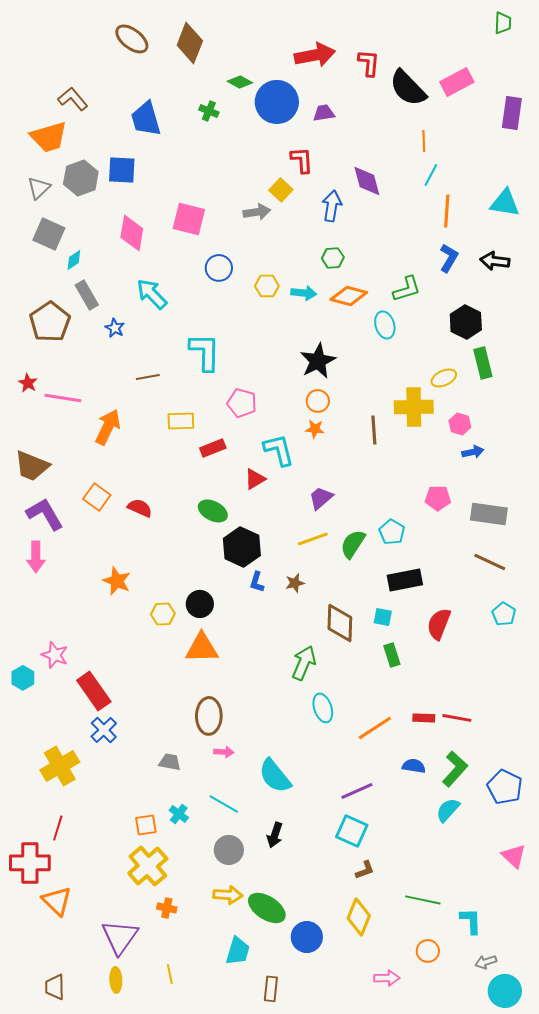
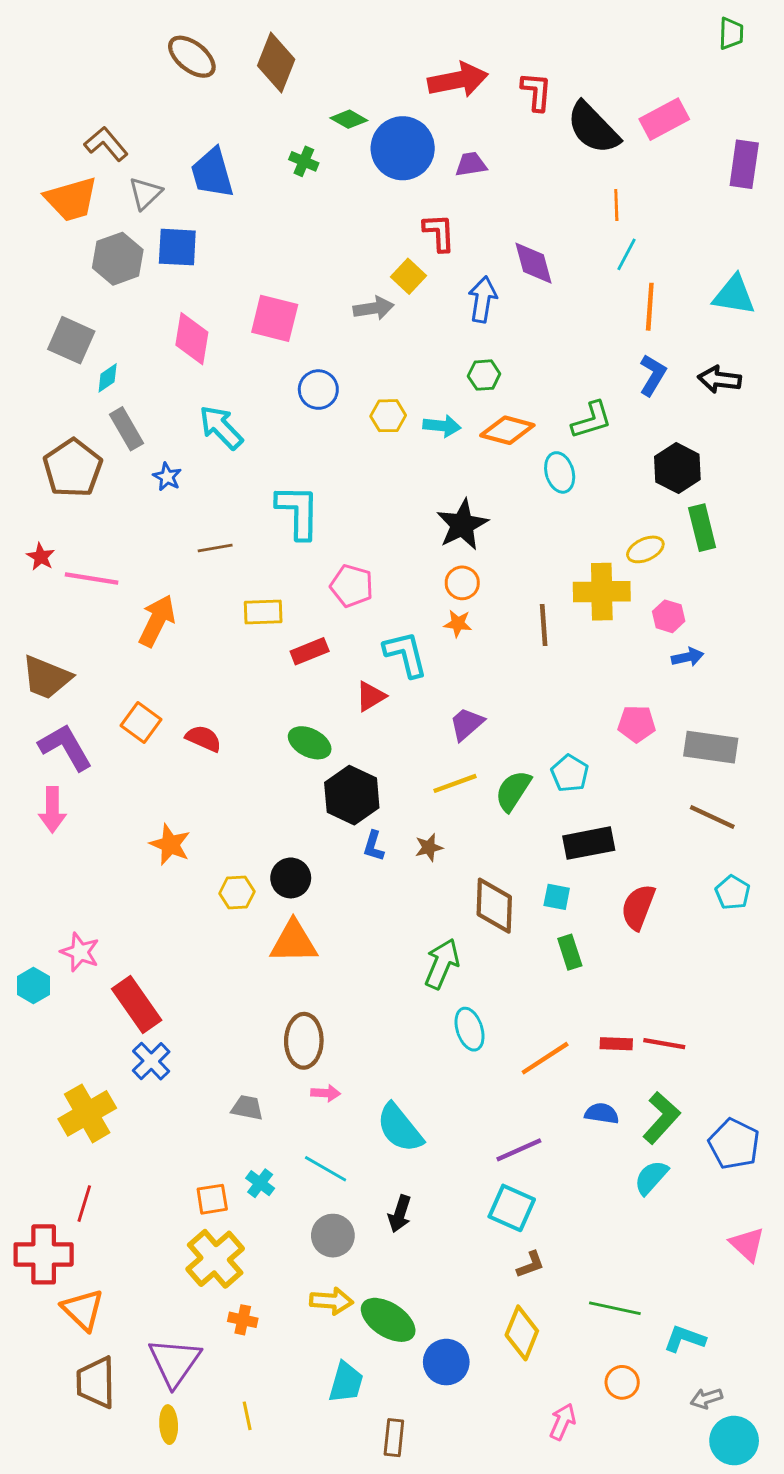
gray triangle: (39, 188) -> (145, 193), moved
cyan L-shape: (471, 921) -> (685, 1339), turned -68
pink arrow: (387, 978) -> (563, 1422), turned -65
brown trapezoid: (55, 987) -> (96, 1382), moved, size x1.4

